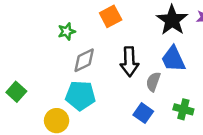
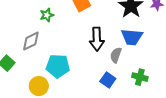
blue trapezoid: (173, 59) -> (132, 37), turned -60
gray diamond: (84, 60) -> (31, 41), moved

